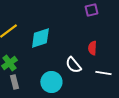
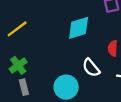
cyan diamond: (40, 38) -> (79, 28), moved

